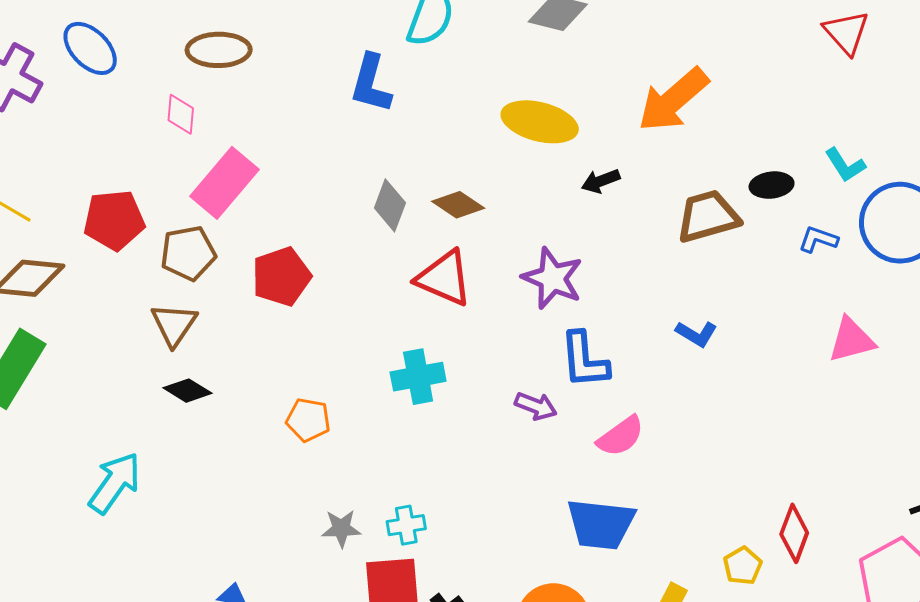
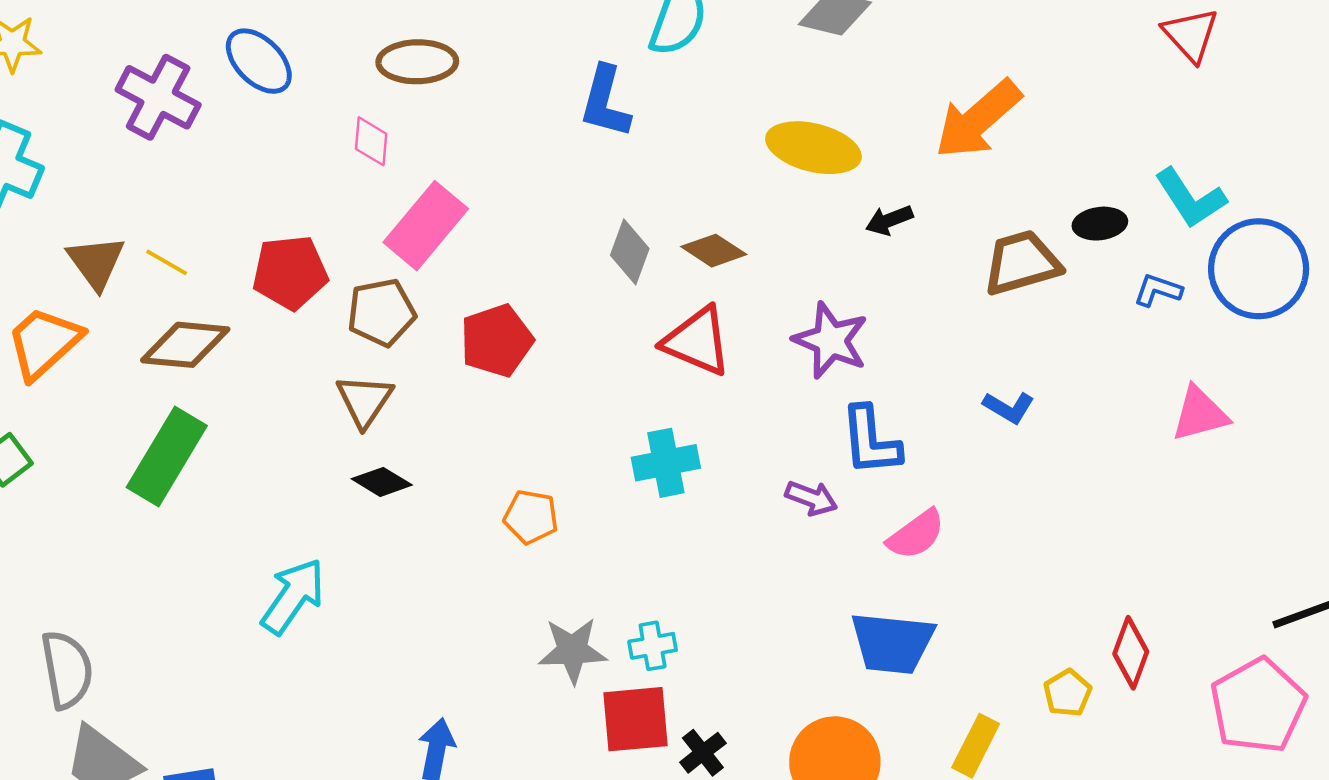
cyan L-shape: (845, 165) -> (1190, 198), size x1.4
gray star: (341, 528) -> (572, 651), size x1.4

